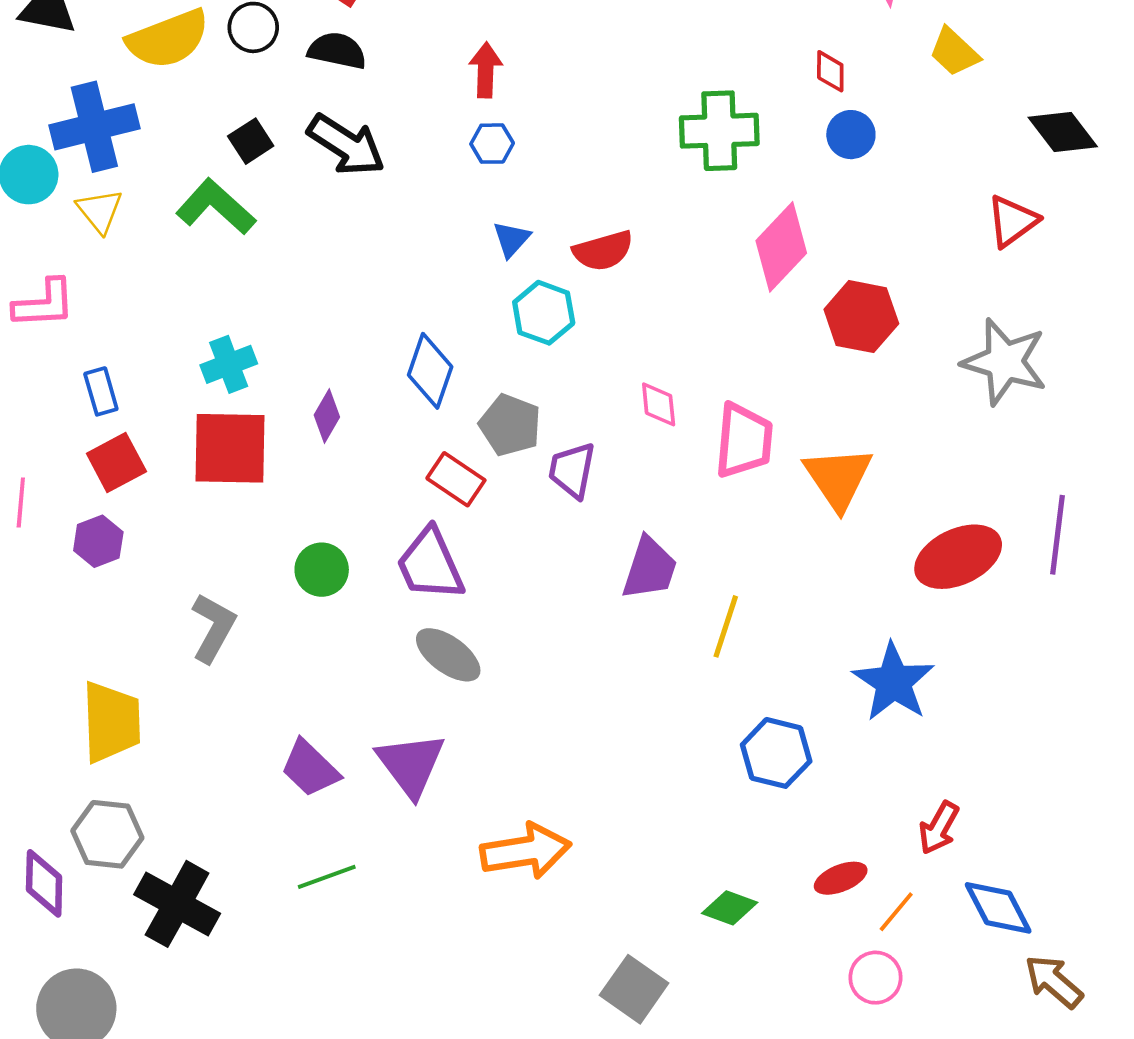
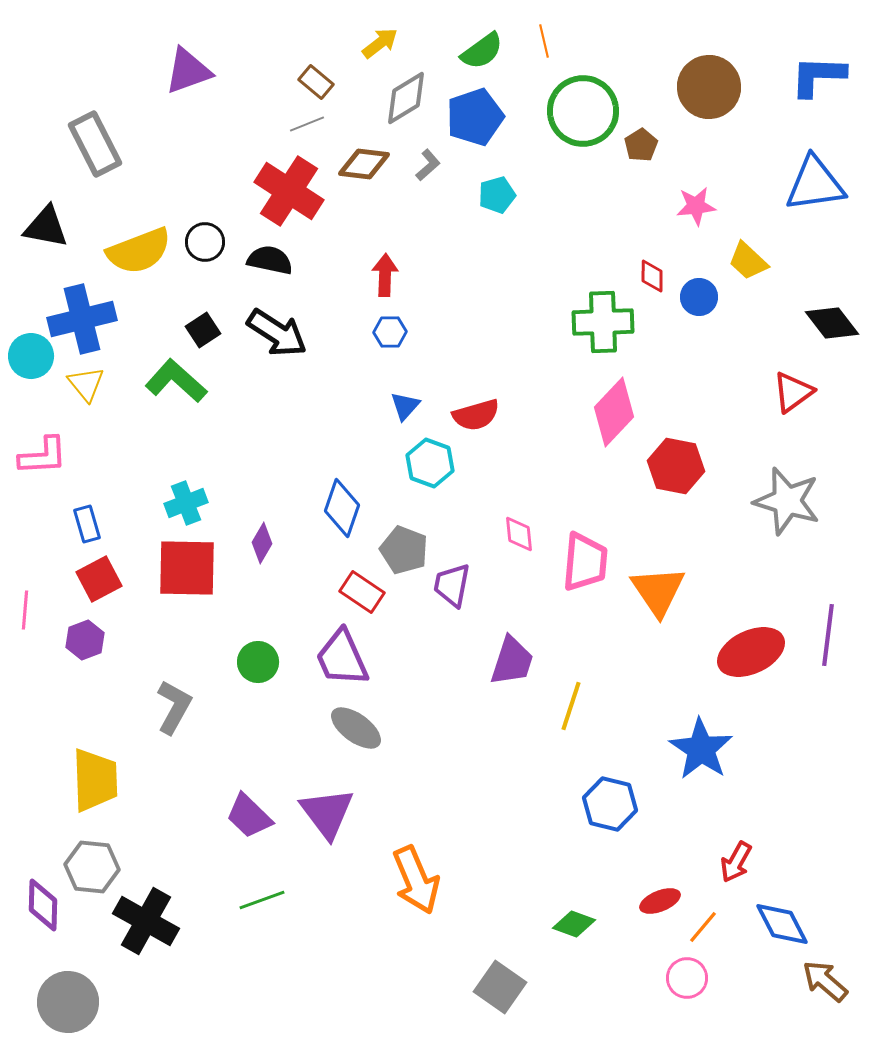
green cross: (719, 131) -> (603, 322), moved
blue circle: (851, 135) -> (699, 297), moved
orange arrow: (526, 851) -> (416, 880), turned 76

